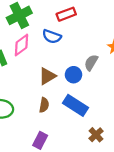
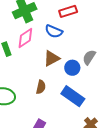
brown triangle: (47, 76) -> (52, 58), moved
brown semicircle: (44, 105) -> (41, 87), moved

